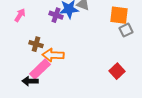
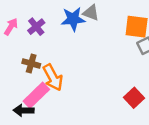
purple cross: (56, 15) -> (36, 27), moved, turned 32
orange arrow: (53, 55) -> (53, 77), turned -120

